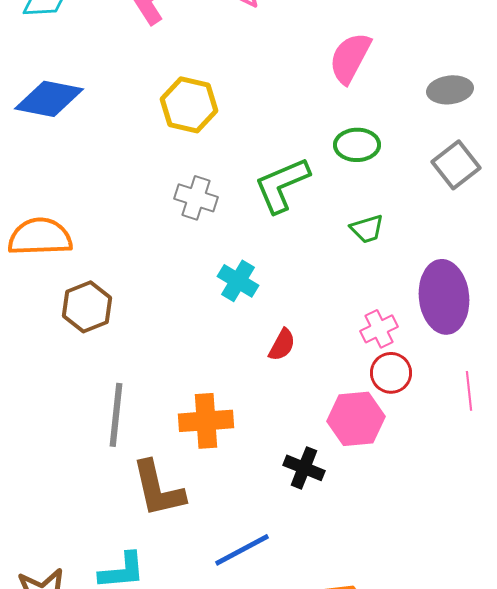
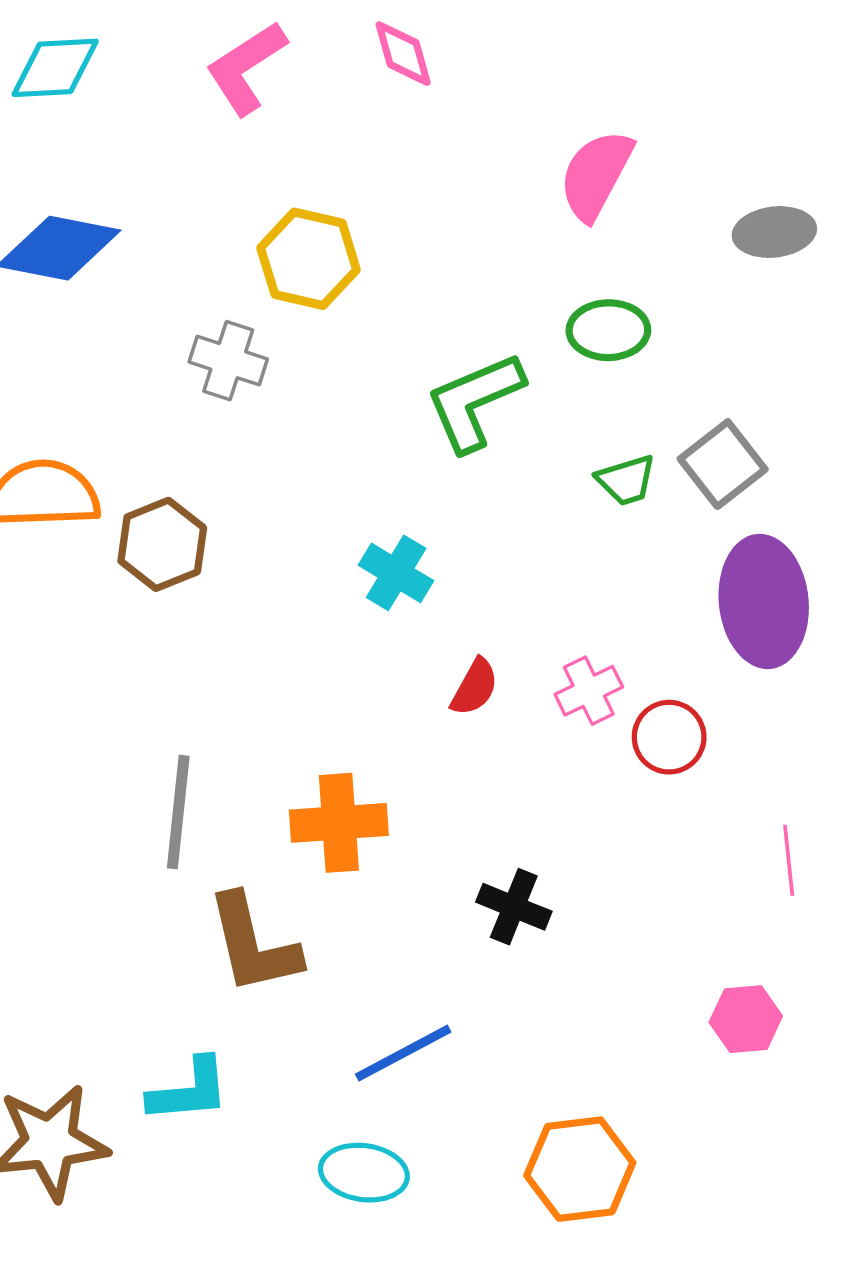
gray square: (456, 165) -> (723, 464), moved
gray cross: (196, 198) -> (228, 361), moved
brown hexagon: (87, 307) -> (162, 544), moved
pink cross: (379, 329) -> (589, 691), moved
pink line: (469, 391) -> (789, 860), moved
pink hexagon: (356, 419) -> (746, 1019), moved, size x0.7

